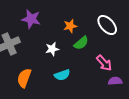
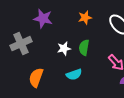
orange star: (70, 26) -> (85, 18), moved
green semicircle: (81, 43) -> (84, 48), moved, turned 140

